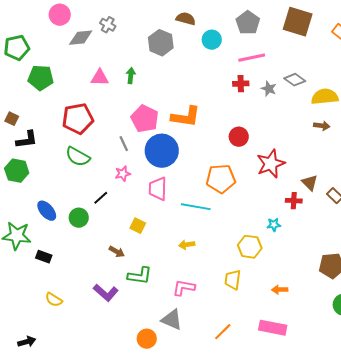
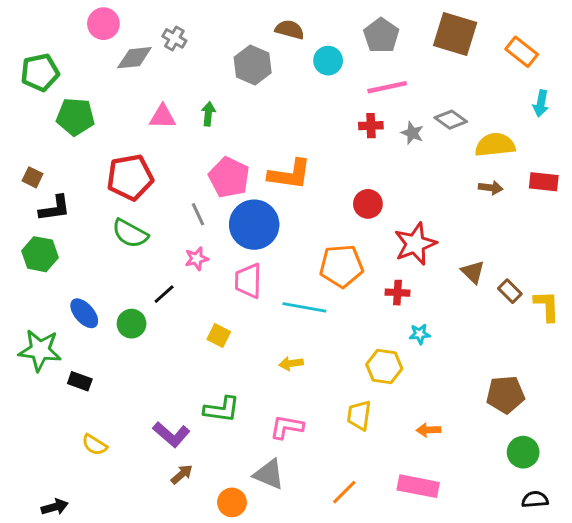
red cross: (294, 201) -> (398, 293), moved
brown arrow: (117, 252) -> (182, 474), moved, turned -70

